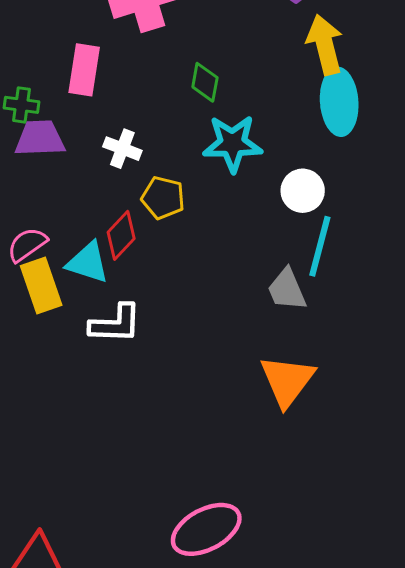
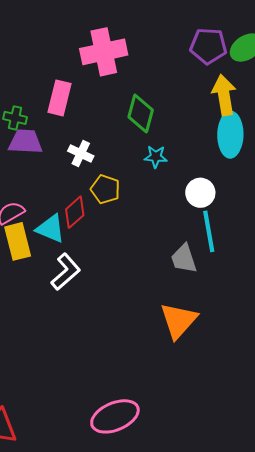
green diamond: (205, 82) -> (141, 113), size x1.4
cyan star: (233, 144) -> (156, 157), size x0.6
cyan line: (320, 246) -> (209, 231), turned -30
white L-shape: (115, 324) -> (66, 272), turned -48

